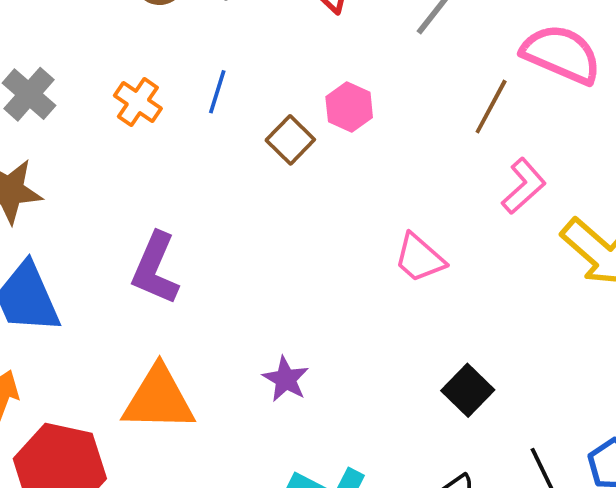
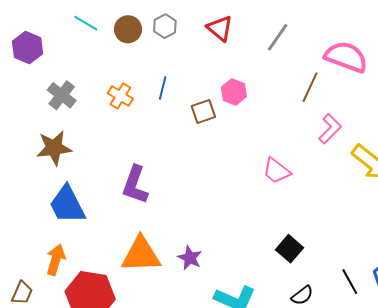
brown square: (290, 140) -> (203, 111), turned 30
purple star: (286, 379) -> (190, 258), moved
black square: (468, 390) -> (290, 249), moved

